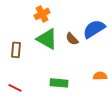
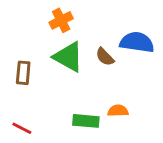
blue semicircle: (94, 29) -> (137, 42), turned 40
orange semicircle: (100, 76) -> (118, 111), moved

